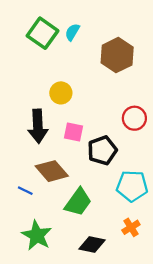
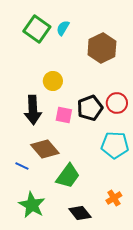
black pentagon: (102, 150) -> (90, 108), moved
cyan pentagon: (132, 186) -> (115, 145), moved
black diamond: (92, 245) -> (80, 213), turned 40

